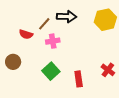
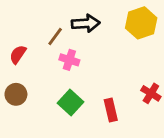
red semicircle: (26, 34) -> (18, 54), moved, turned 112
pink cross: (53, 41) -> (69, 60), turned 32

